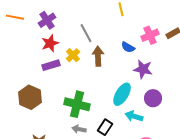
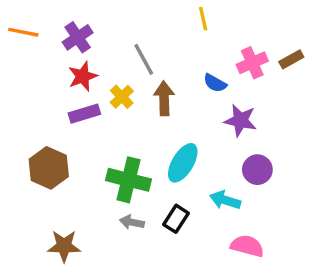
cyan ellipse: (122, 94) -> (183, 163), moved

